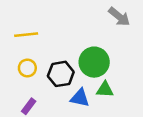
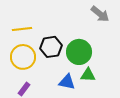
yellow circle: (27, 68) -> (23, 57), size x1.6
black hexagon: (61, 74) -> (51, 47), moved

